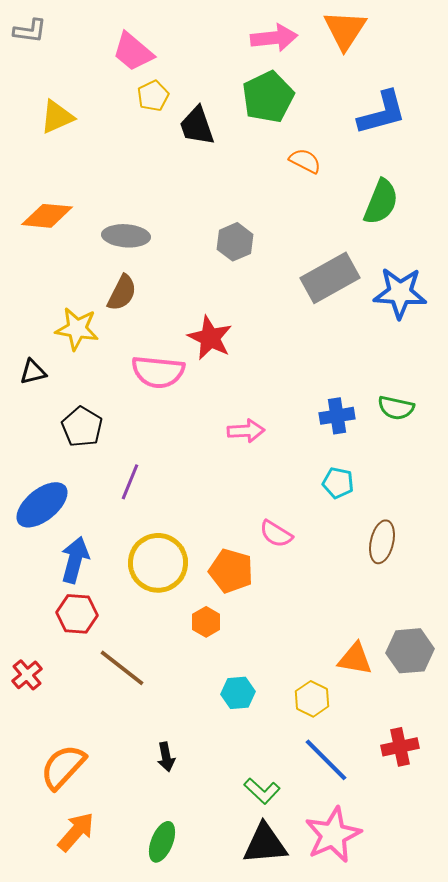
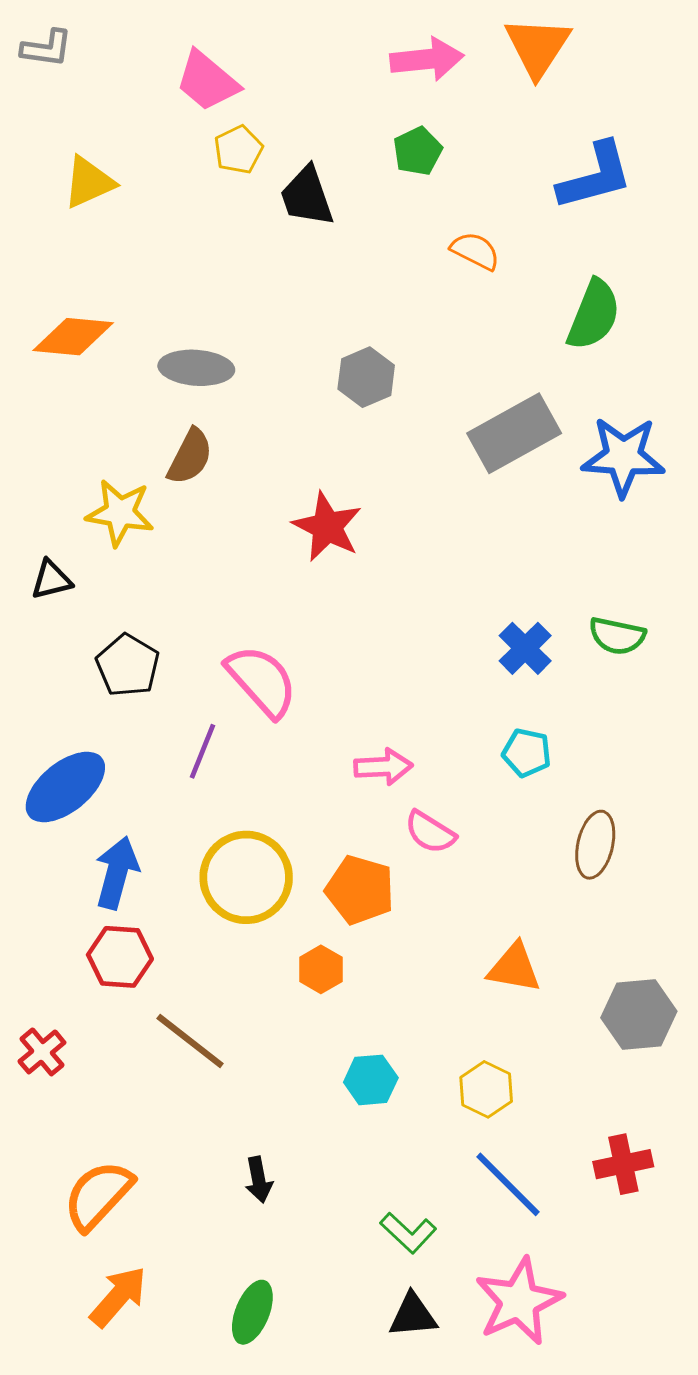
green pentagon: (268, 97) -> (418, 151), size x0.6
pink semicircle: (158, 372) -> (262, 681), moved, turned -138
blue cross: (337, 416) -> (525, 648), turned -36
pink arrow: (246, 431) -> (383, 767), moved
orange triangle: (355, 659) -> (514, 968), moved
black triangle: (265, 844) -> (413, 1315), size x0.7

